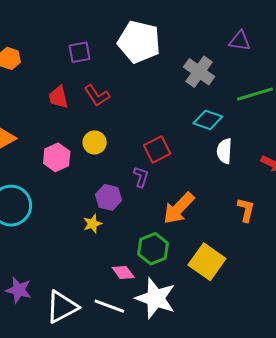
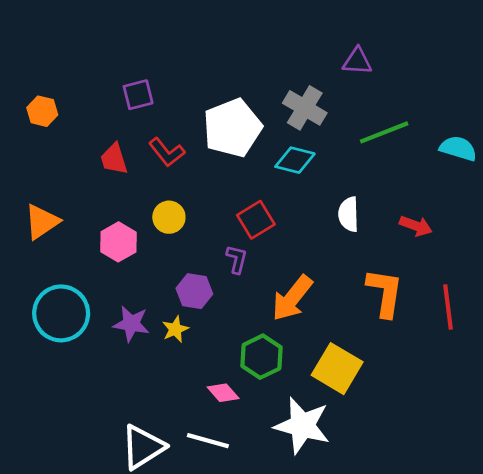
white pentagon: (139, 42) -> (232, 128), moved, turned -30
cyan diamond: (208, 120) -> (295, 160), moved
orange L-shape: (246, 210) -> (385, 293), size x1.5
purple star: (19, 290) -> (131, 324), moved
white star: (156, 298) -> (302, 426), moved

